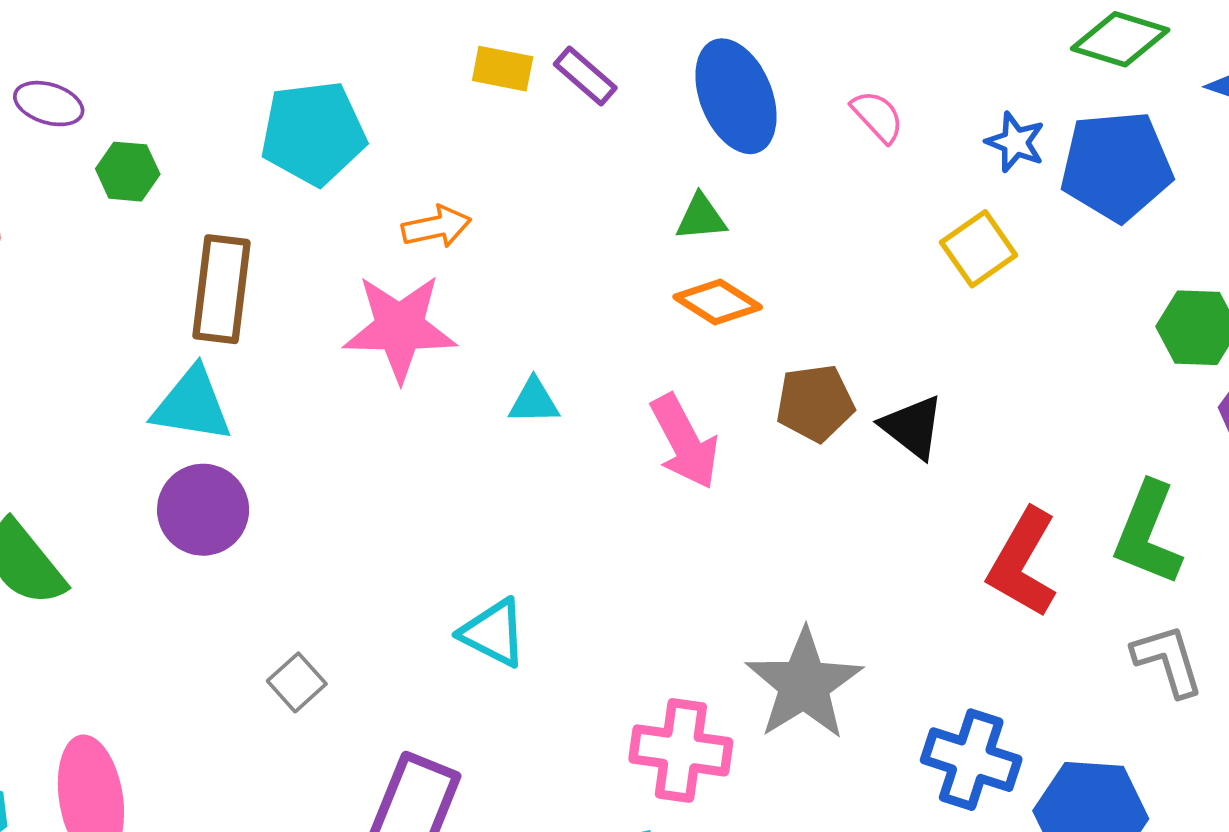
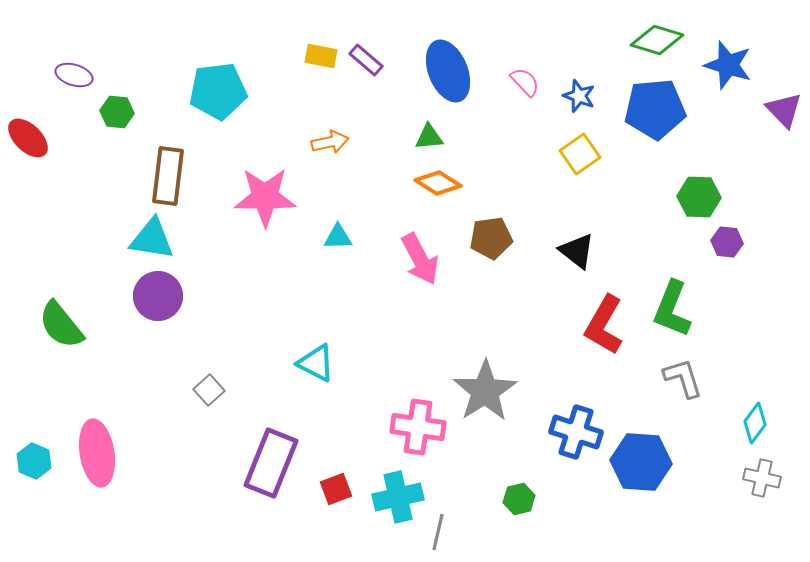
blue star: (1015, 142) -> (579, 96), moved
orange arrow: (436, 227) -> (330, 142), moved
black triangle: (912, 427) -> (577, 251), moved

